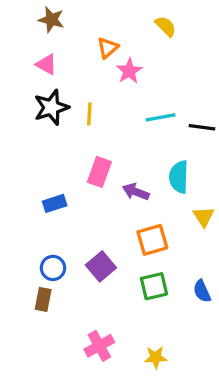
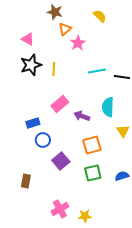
brown star: (51, 20) -> (55, 12), moved
pink rectangle: (99, 172) -> (60, 104), turned 30
blue circle: (53, 268) -> (43, 140), moved
blue semicircle: (202, 291) -> (122, 176), turned 96
yellow star: (156, 357) -> (85, 216), moved

